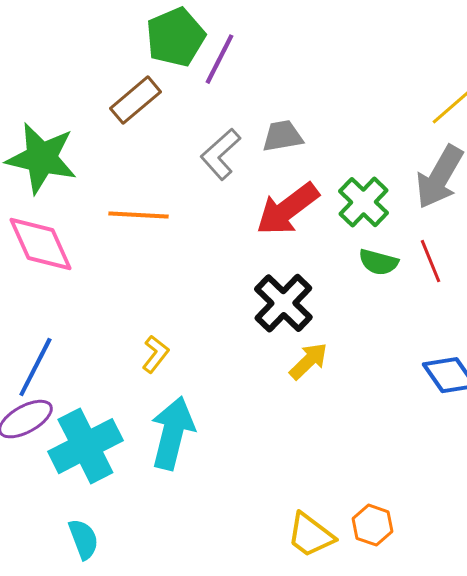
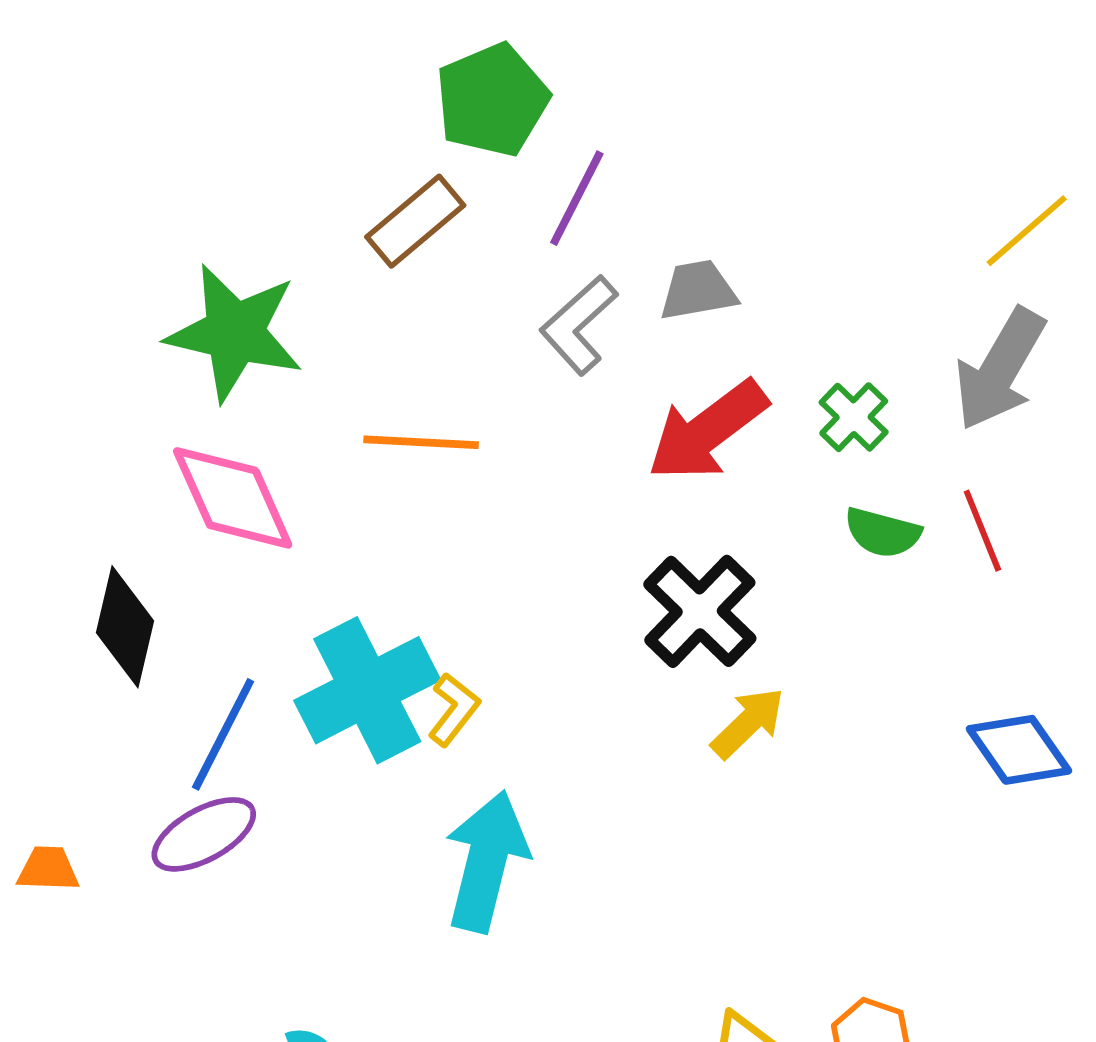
purple line: (219, 59) -> (577, 198), moved
green cross: (363, 202) -> (854, 417), size x0.7
cyan cross: (85, 446) -> (367, 690), moved

